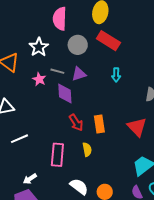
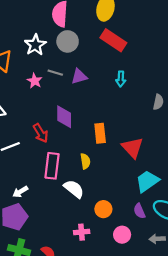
gray circle: (78, 45) -> (68, 41), moved
purple diamond: (65, 94) -> (64, 117), moved
red arrow: (76, 123) -> (41, 133), moved
red triangle: (137, 127) -> (132, 148), moved
white semicircle: (79, 187) -> (74, 189), moved

